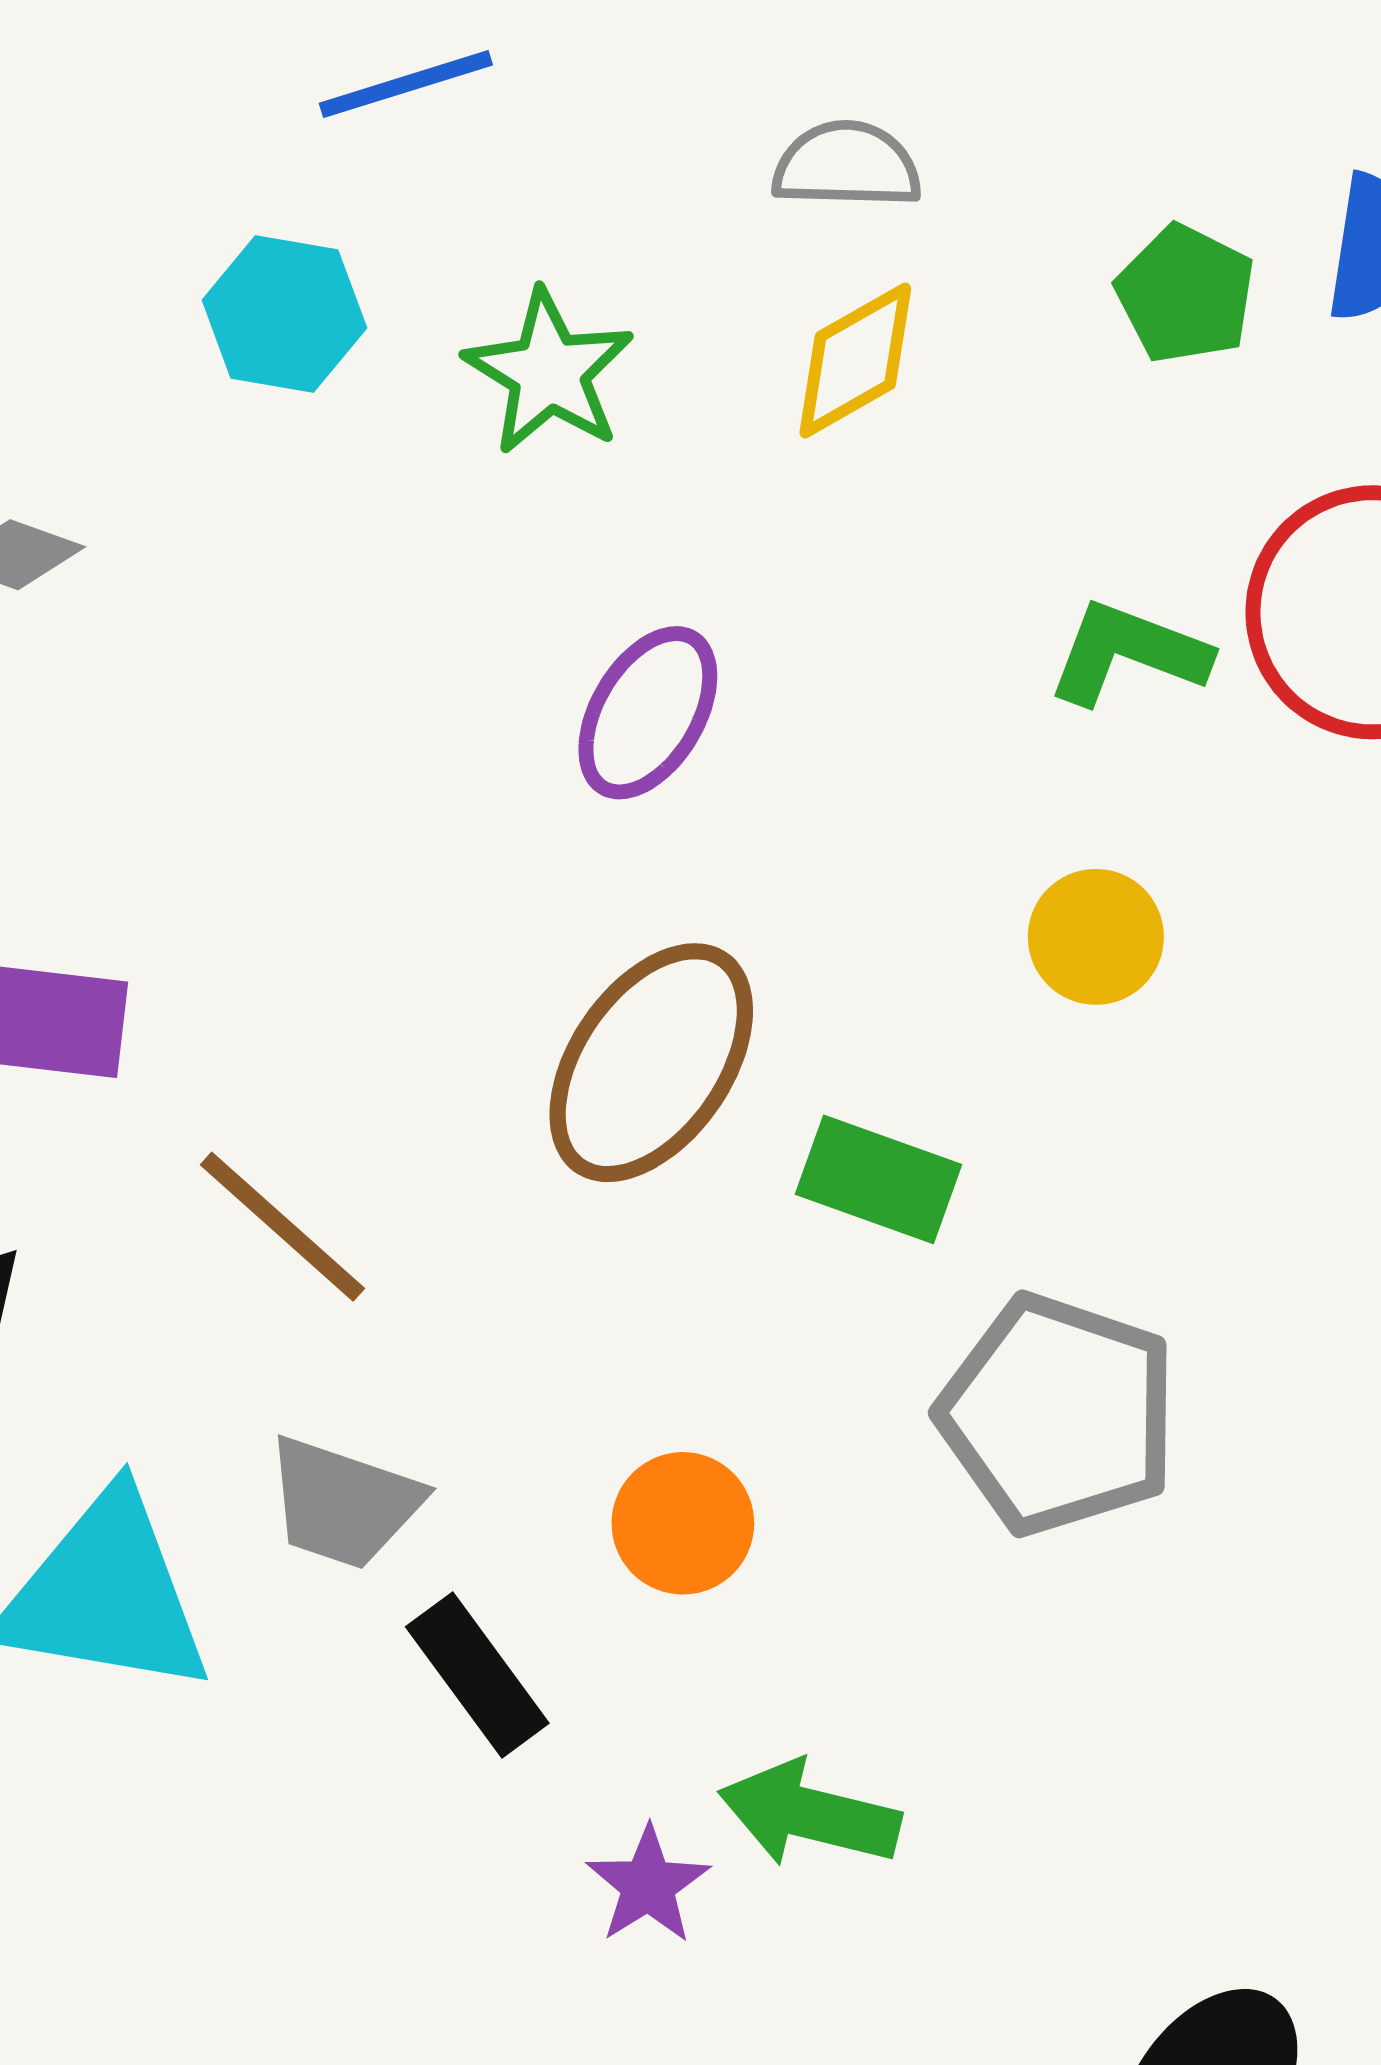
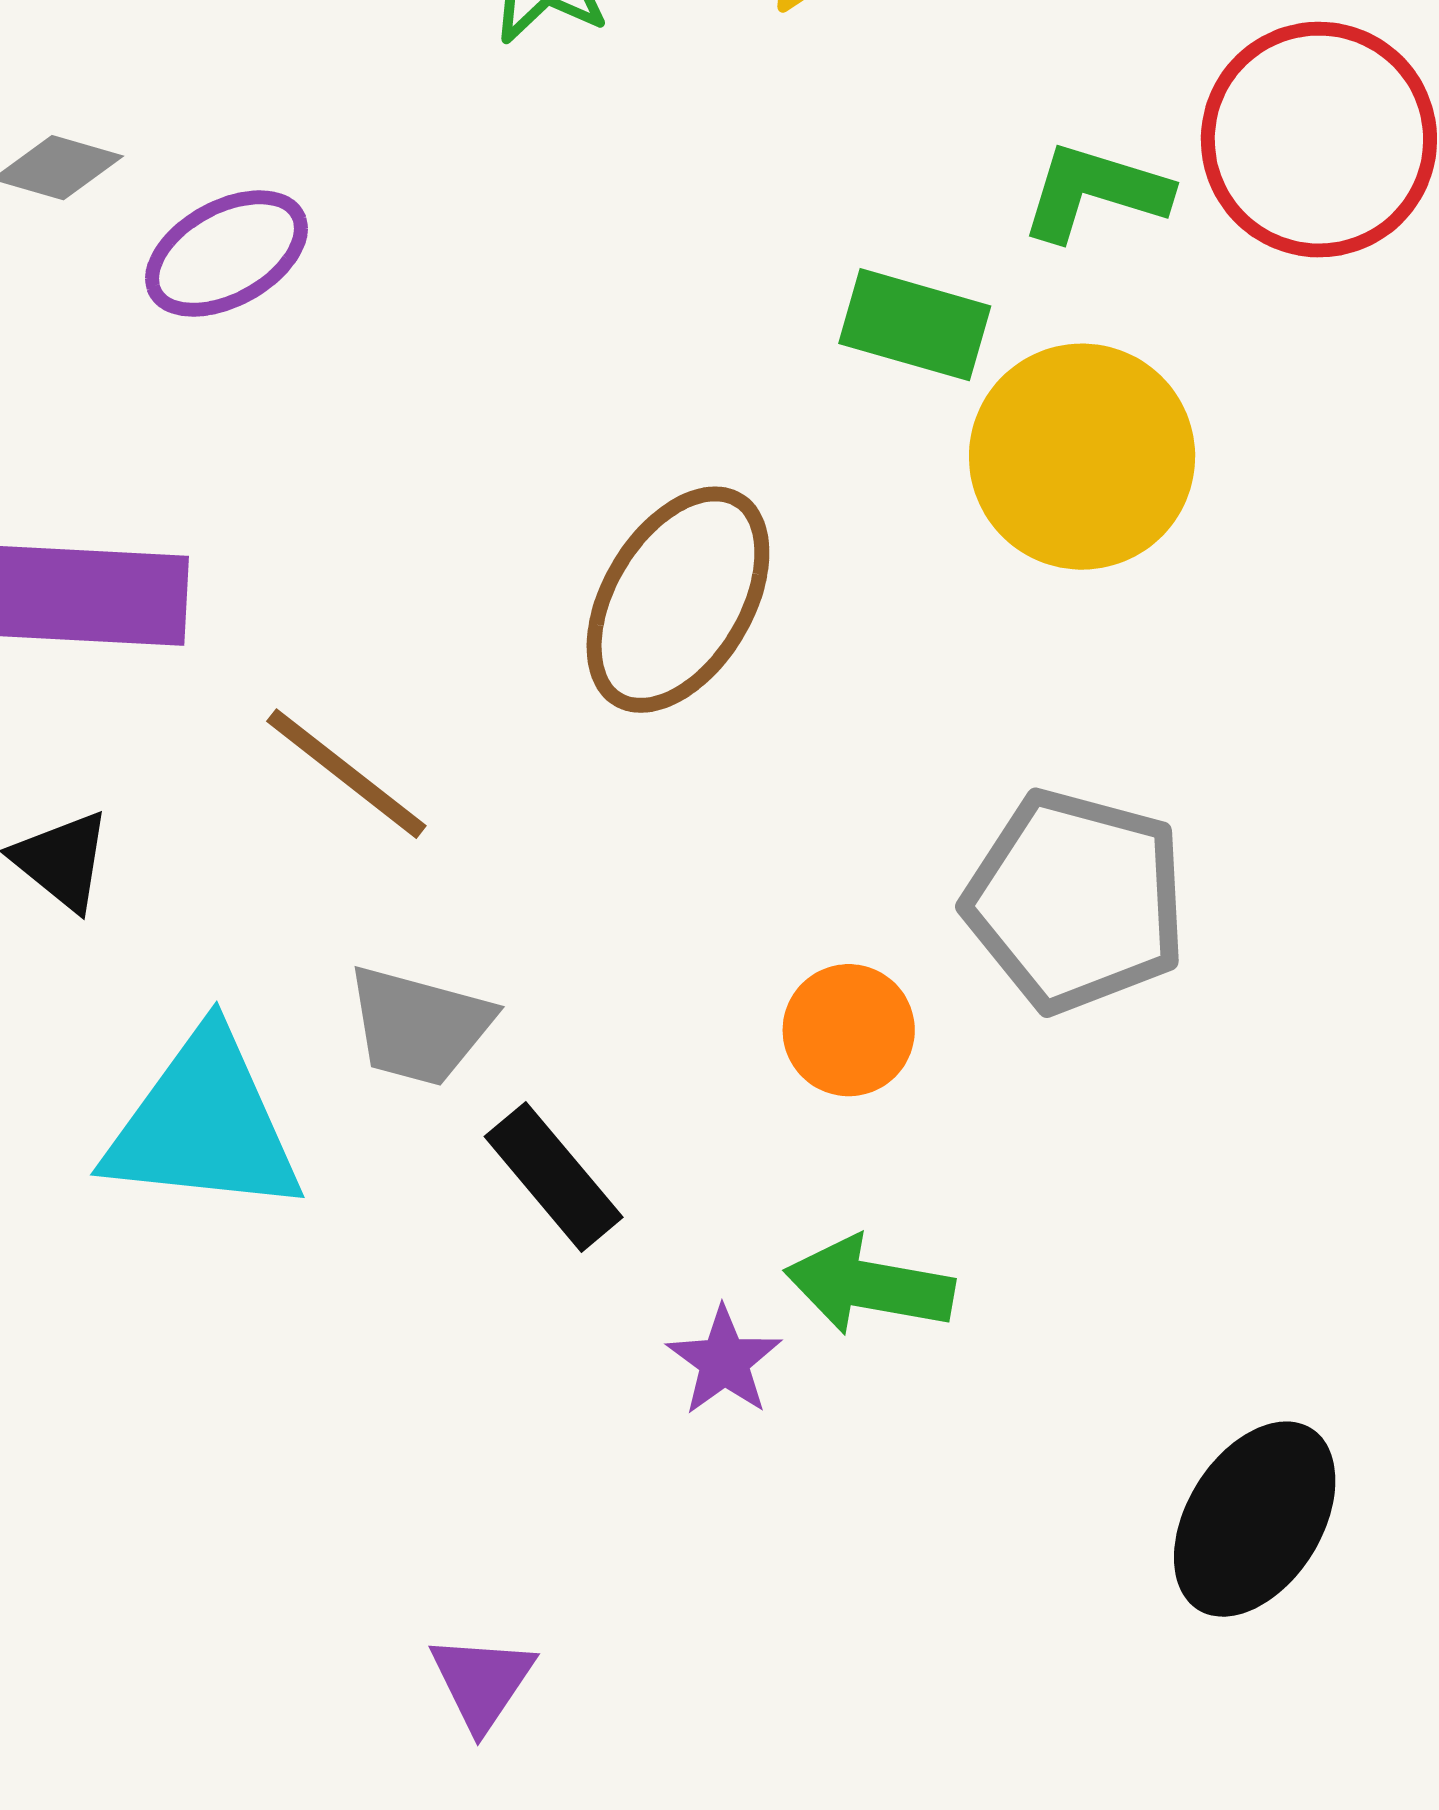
purple ellipse: (648, 713) -> (226, 254), moved, turned 34
yellow circle: (1096, 937) -> (1082, 457), size x1.8
green rectangle: (878, 1179) -> (915, 325), moved
orange circle: (683, 1523) -> (849, 1030), moved

